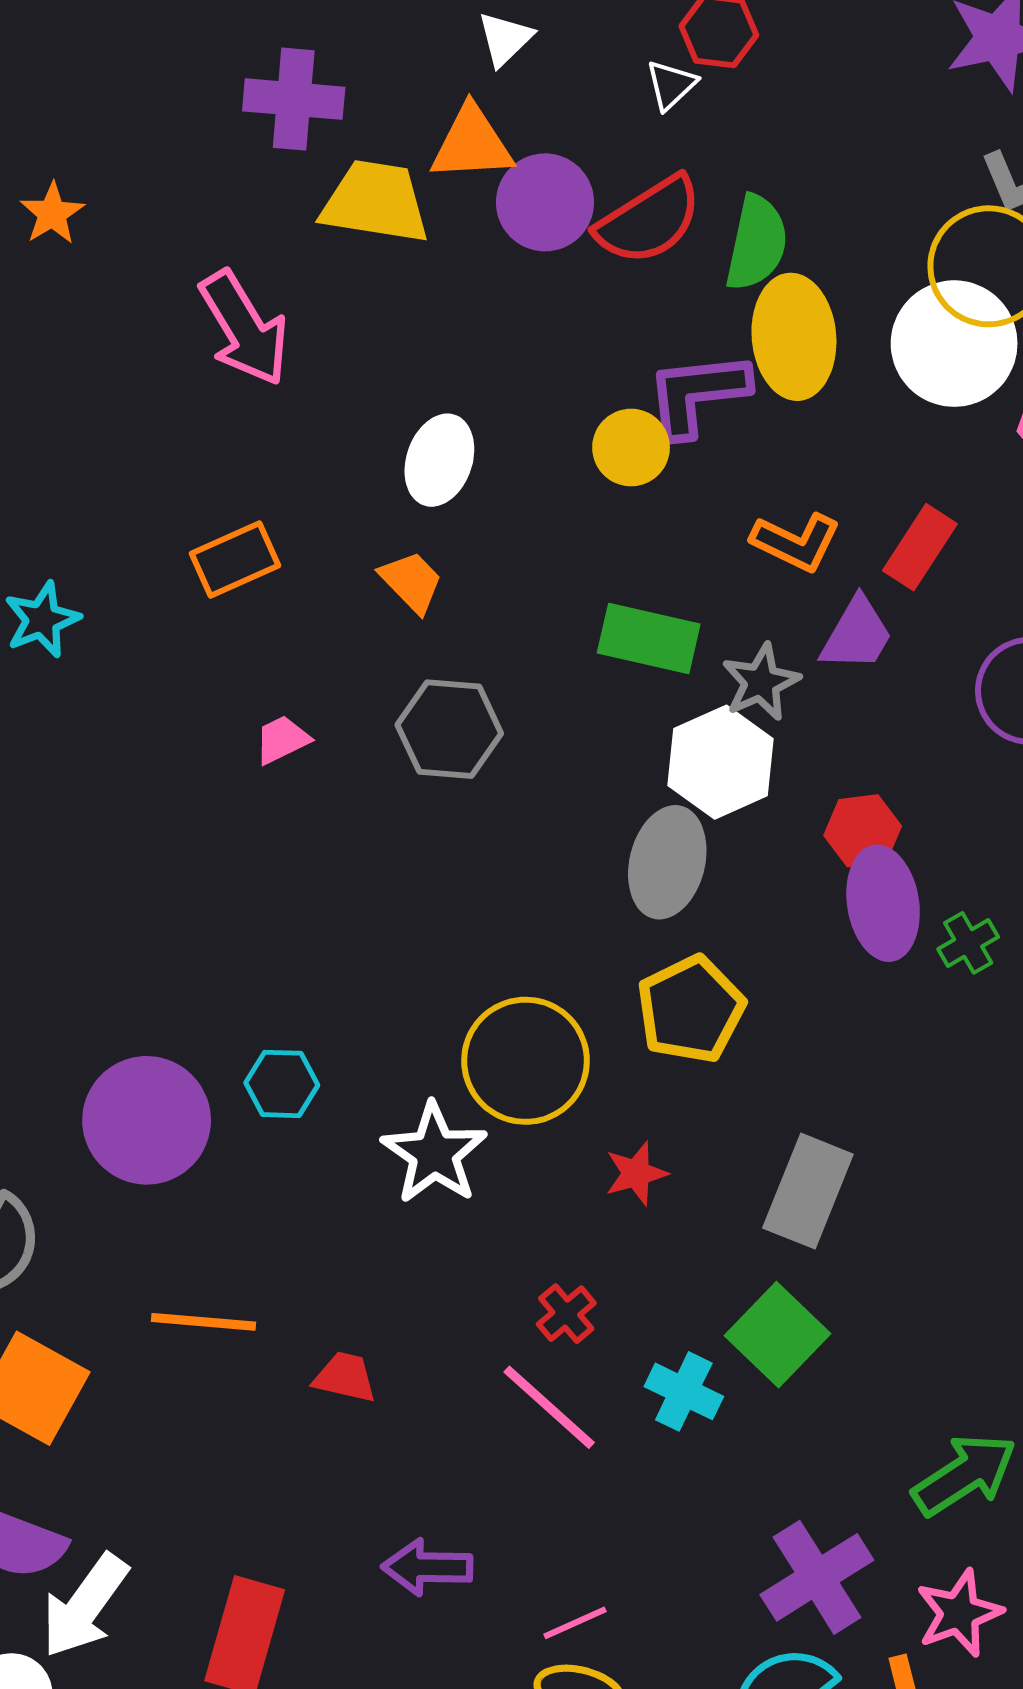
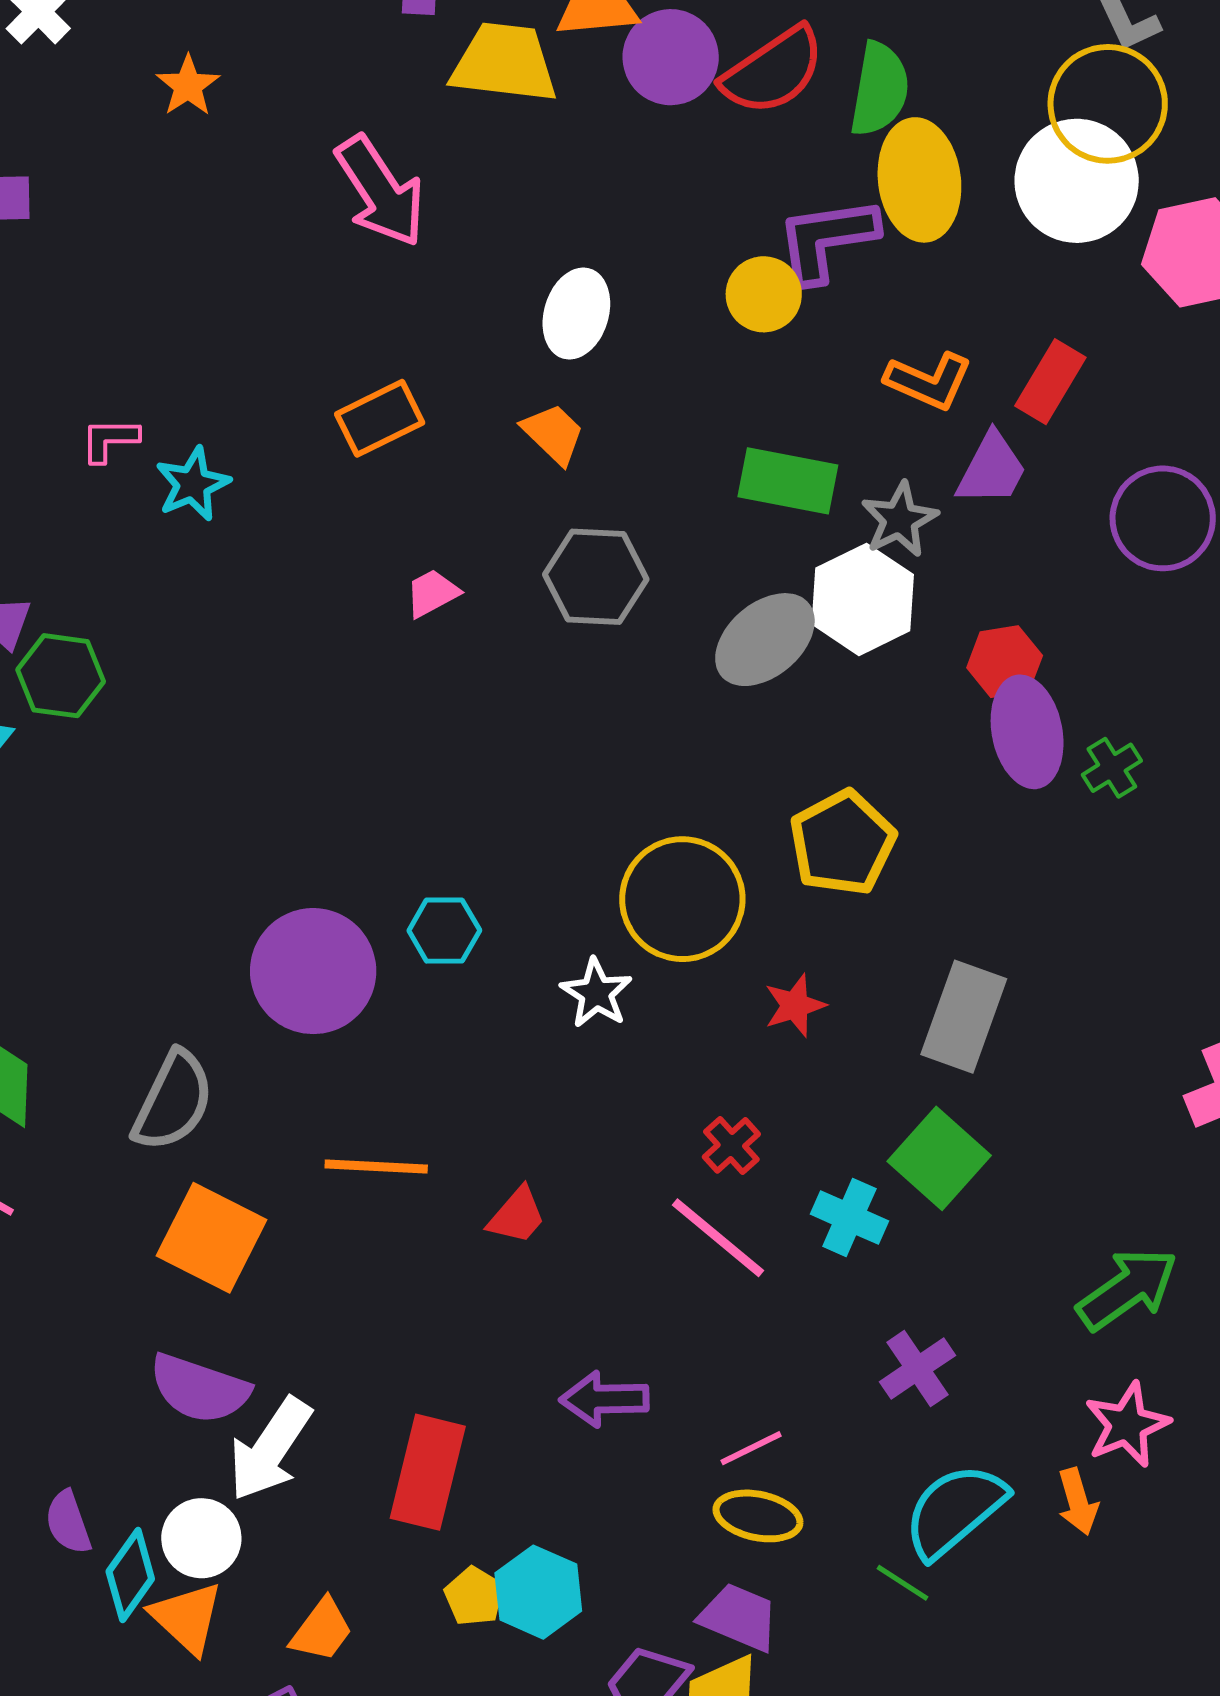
gray ellipse: (667, 862) -> (765, 640), moved, turned 38
white star: (434, 1153) -> (596, 993), size x0.7
red trapezoid: (345, 1377) -> (517, 1216), turned 120
purple cross: (817, 1577) -> (917, 1369), moved, size x0.7

